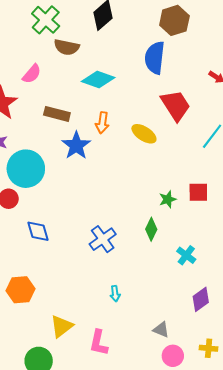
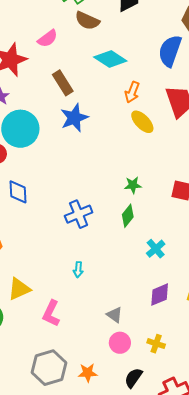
brown rectangle: (57, 114) -> (63, 83), turned 30
orange arrow: (102, 123) -> (132, 92), moved
green star: (168, 199) -> (133, 185), moved

